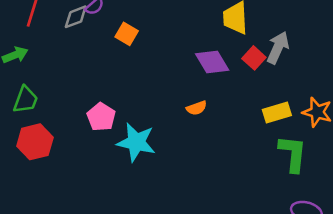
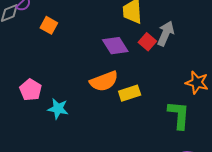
orange semicircle: (197, 108) -> (104, 81), size x1.8
yellow rectangle: (277, 112) -> (130, 93), moved
cyan star: (136, 142) -> (58, 109), size x0.7

